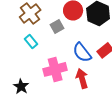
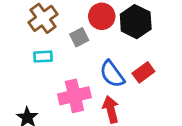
cyan rectangle: (31, 41) -> (43, 57), turned -56

